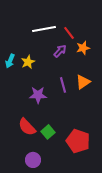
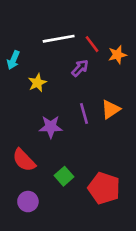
orange star: (83, 48) -> (117, 55), moved
cyan arrow: (10, 61) -> (13, 60), moved
red semicircle: (27, 127) -> (24, 160), moved
purple circle: (33, 160) -> (28, 202), moved

